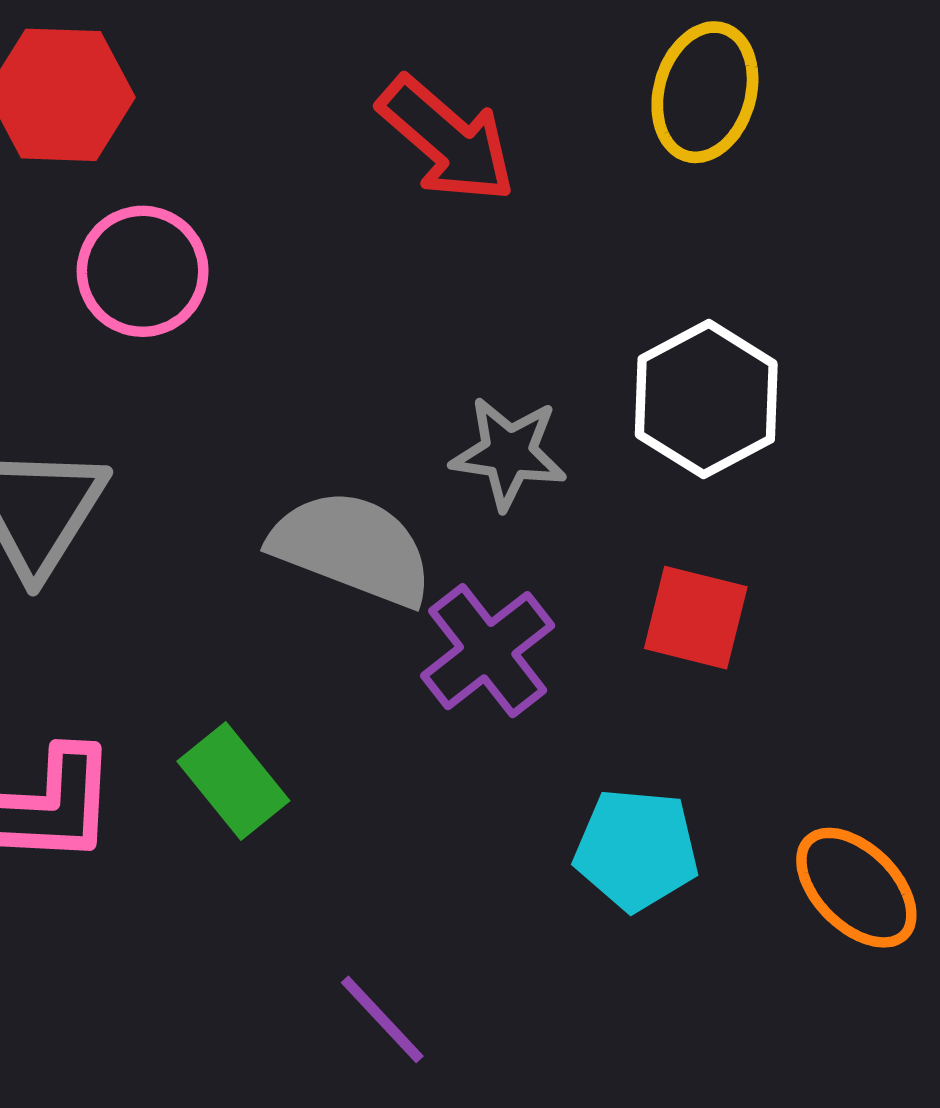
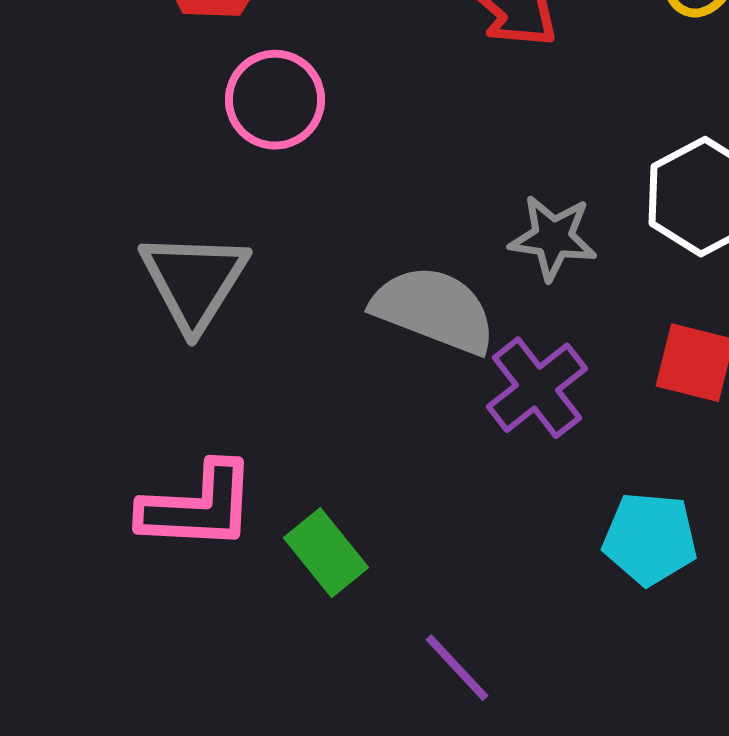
green rectangle: (233, 781) -> (326, 553), moved

